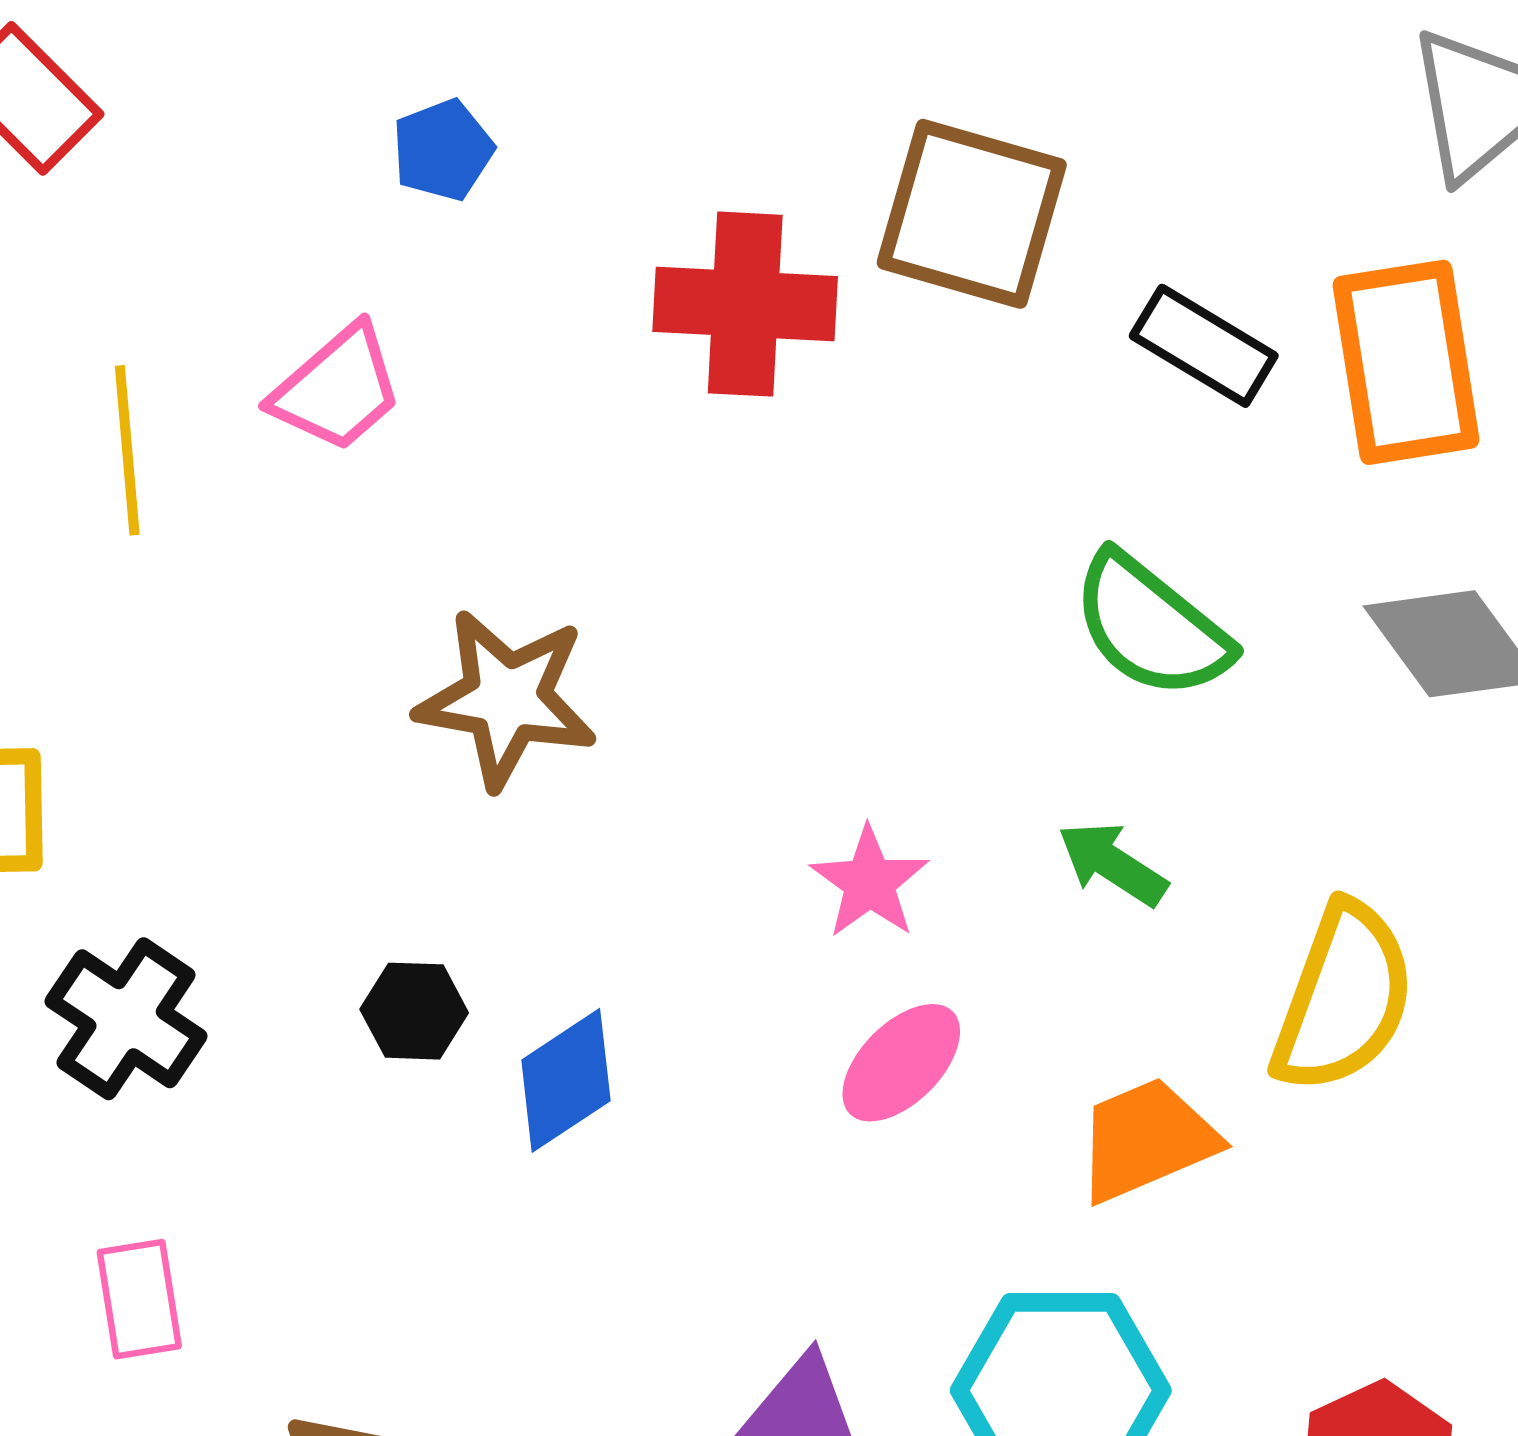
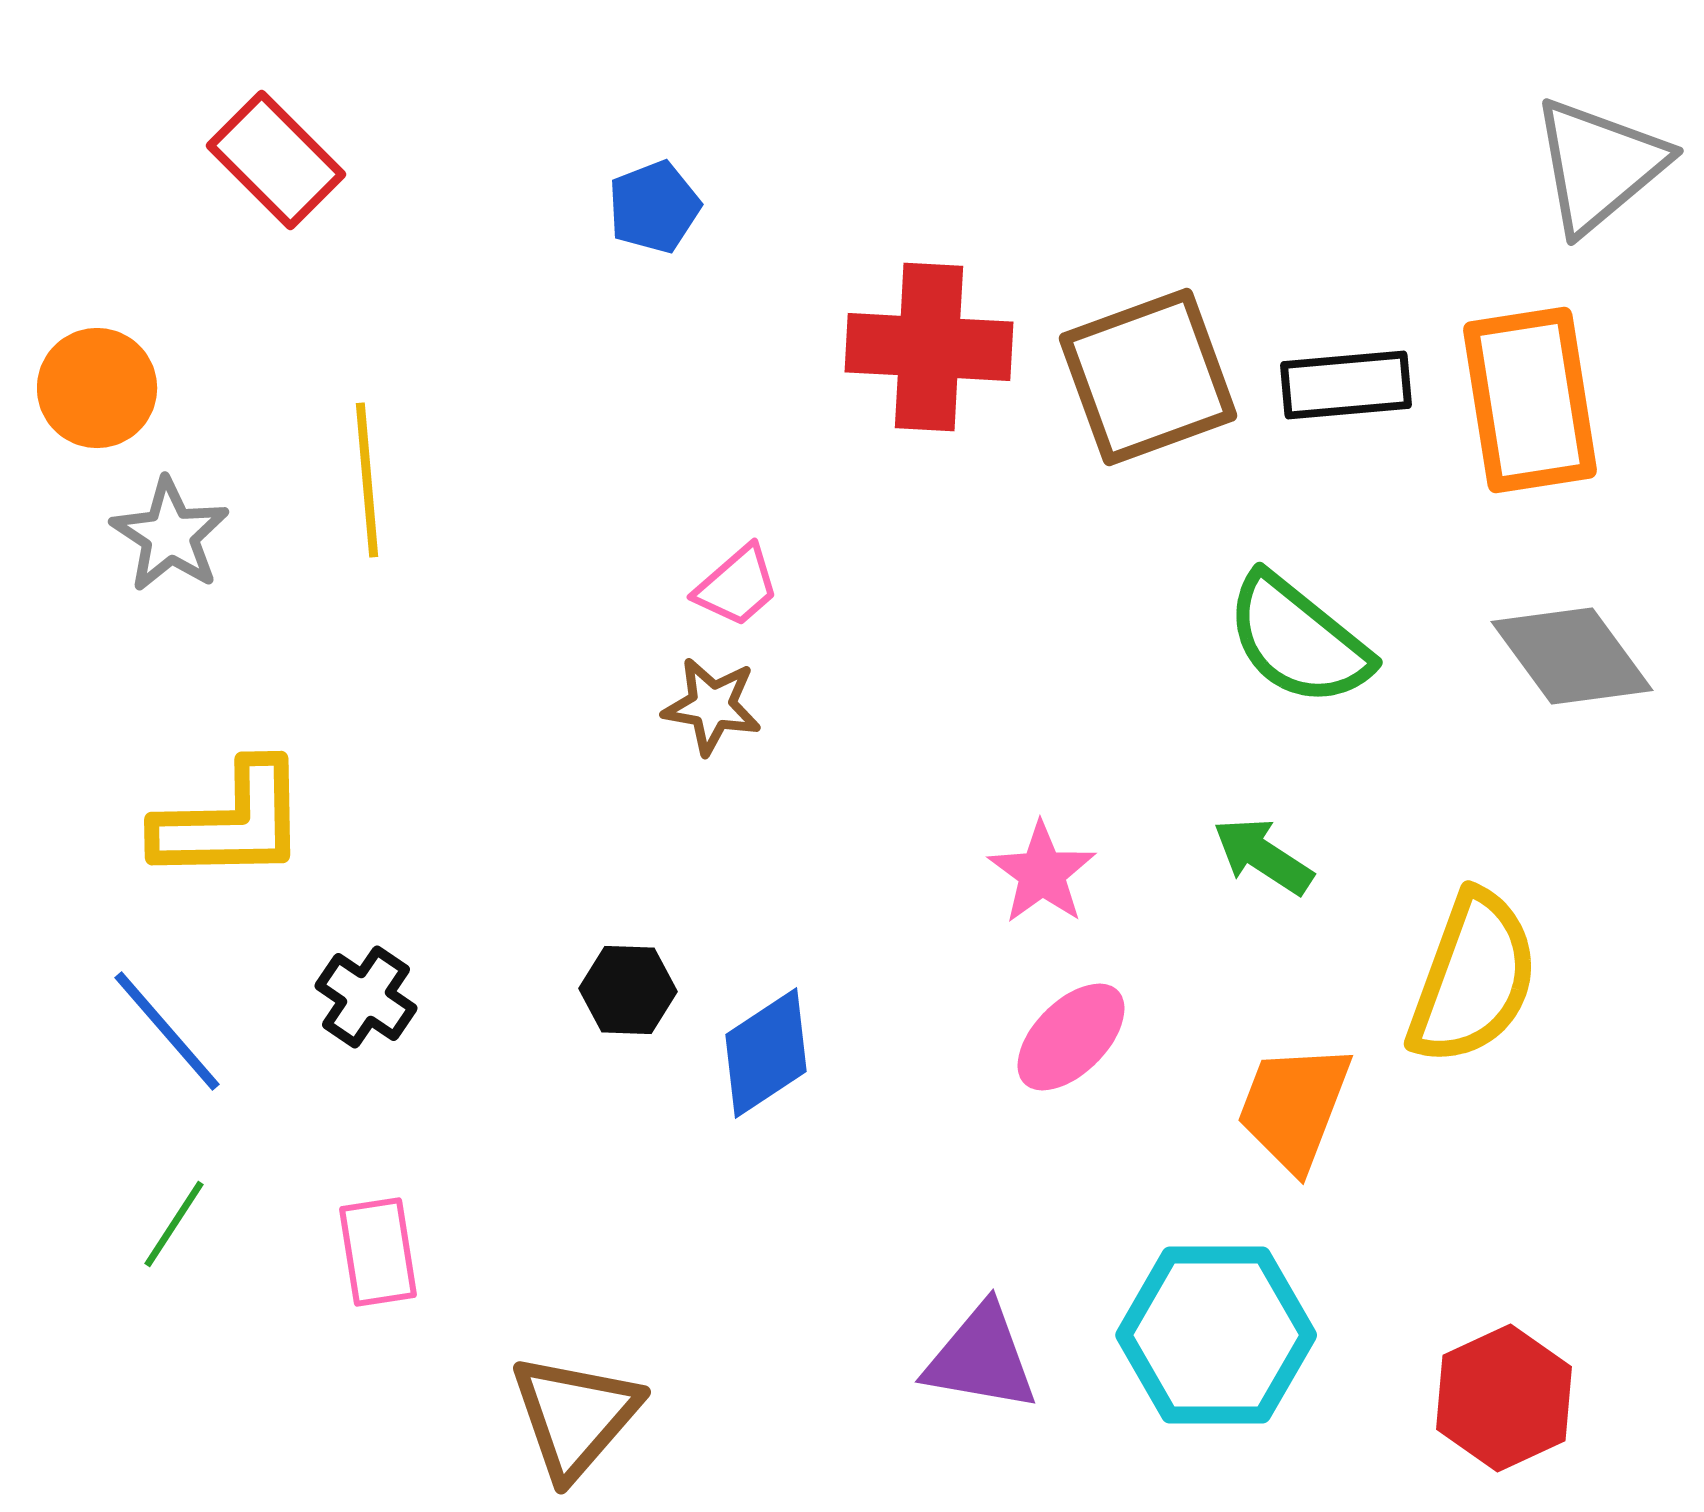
brown square: (972, 214) -> (1148, 377), moved, turned -36
black rectangle: (1204, 346) -> (1346, 385), turned -36
pink trapezoid: (337, 389) -> (737, 586), moved, size x0.7
brown star: (507, 699) -> (712, 706), size x0.6
black cross: (126, 1019) -> (366, 997), size x0.7
orange trapezoid: (1147, 1140) -> (1294, 1107), turned -46

